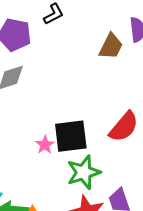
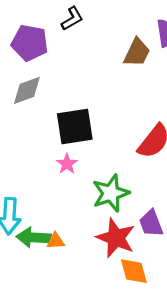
black square: (71, 136) -> (75, 127), moved

